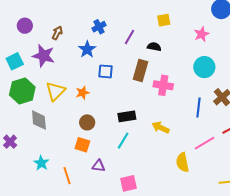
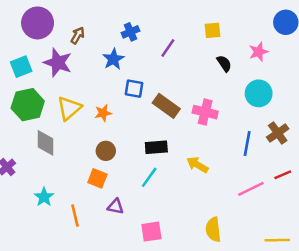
purple circle: (25, 26) -> (38, 23), size x1.6
black semicircle: (154, 47) -> (224, 63), moved, turned 40
brown rectangle: (140, 71) -> (166, 106), moved, turned -75
yellow semicircle: (182, 162) -> (213, 229), moved

